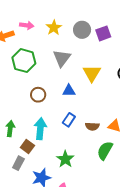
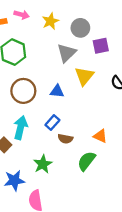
purple square: (103, 33) -> (101, 46), moved
gray triangle: (62, 58) -> (66, 53), moved
brown circle: (38, 95) -> (23, 91), size x1.5
brown semicircle: (92, 126) -> (65, 139), moved

